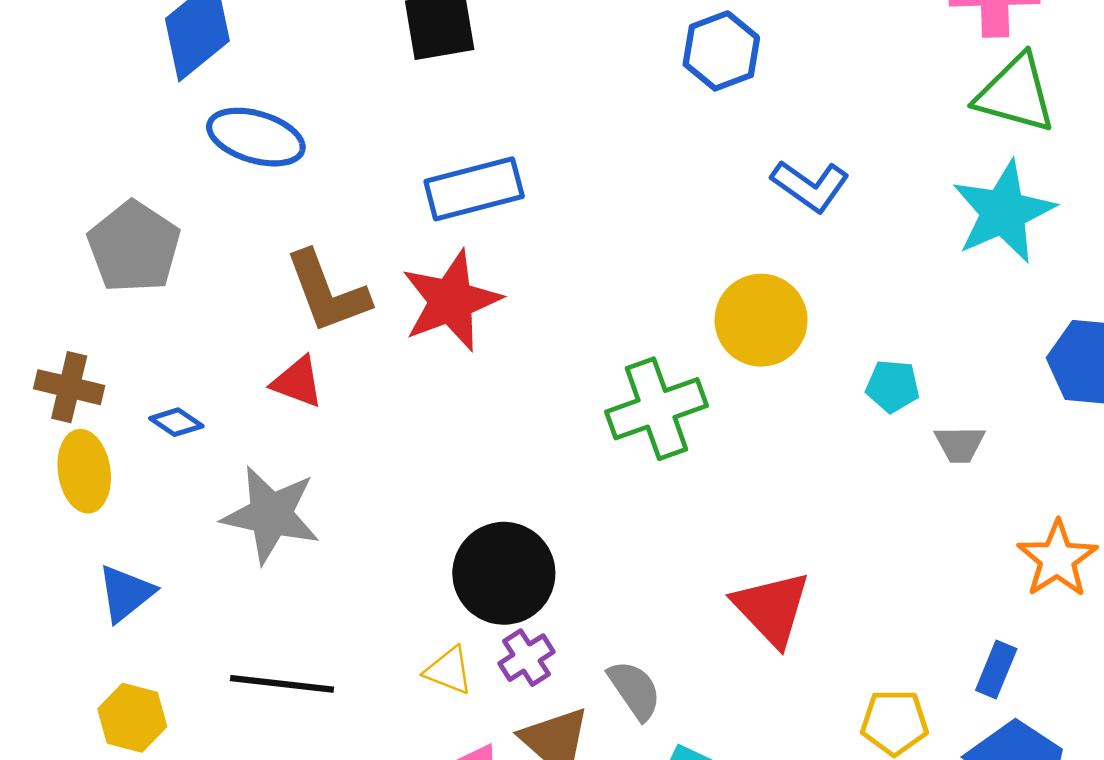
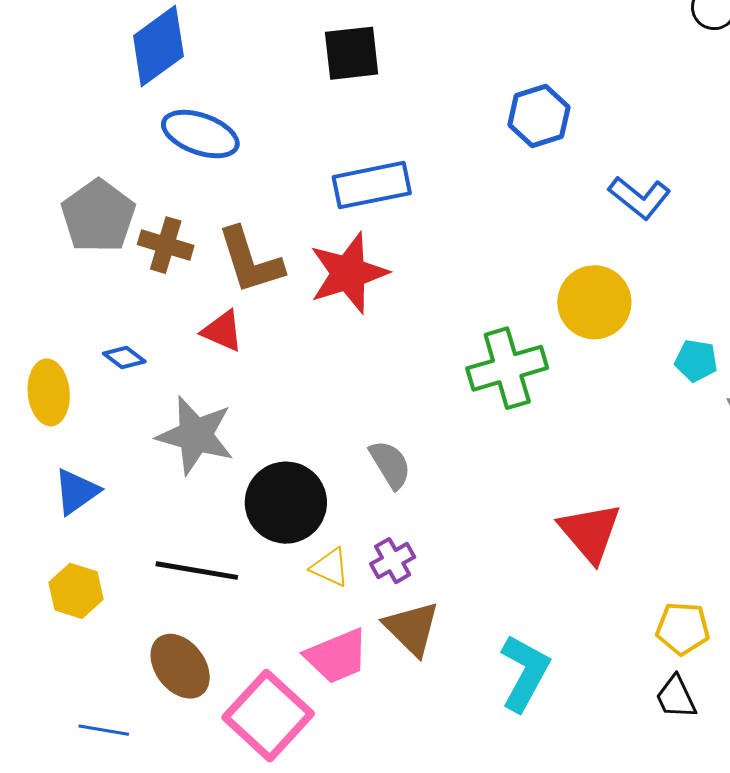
blue hexagon: (721, 51) -> (539, 116), moved
brown cross: (69, 387) -> (166, 245), moved
black circle: (504, 573) -> (286, 503), moved
gray semicircle: (635, 690) -> (390, 464), moved

